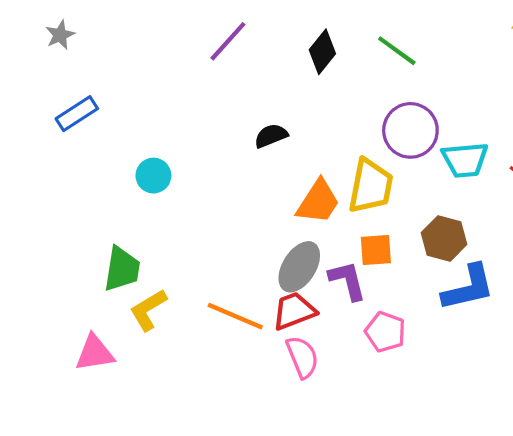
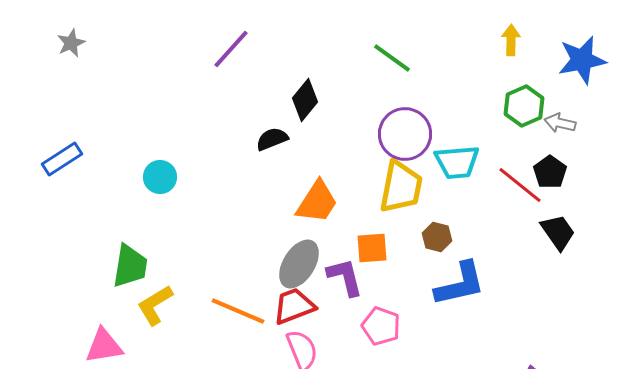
black diamond: (322, 52) -> (305, 100), moved
blue rectangle: (77, 114) -> (62, 159), moved
yellow trapezoid: (371, 186) -> (401, 187), moved
brown hexagon: (444, 239) -> (437, 237), size x0.7

